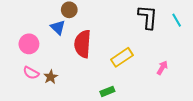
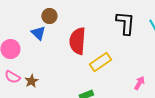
red semicircle: (83, 44) -> (77, 41), moved
pink arrow: (162, 68) -> (139, 83), moved

